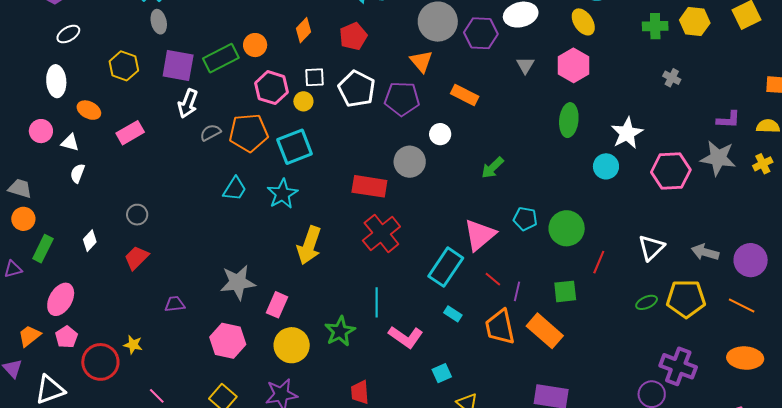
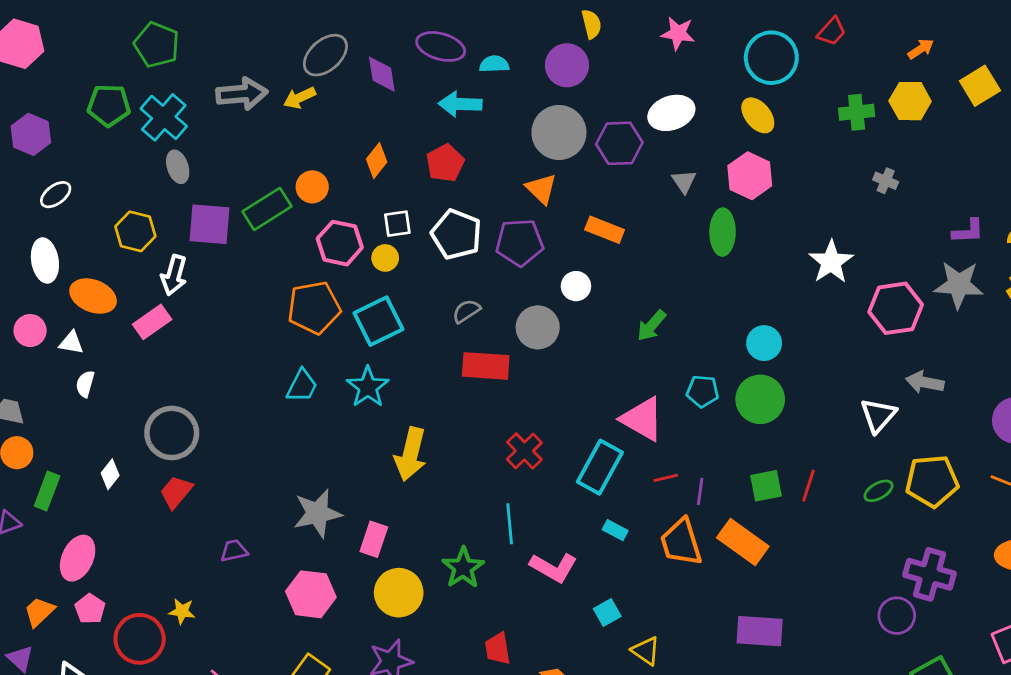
white arrow: (188, 103) -> (174, 275), moved
orange ellipse: (89, 110) -> (93, 296), size x1.4
green ellipse: (569, 120) -> (723, 232), moved
gray semicircle: (210, 133) -> (466, 311), moved
cyan circle: (606, 166) -> (764, 343), moved
gray circle: (137, 215) -> (172, 433), size x1.8
red cross: (381, 233) -> (524, 451), moved, size x0.7
pink triangle: (480, 235) -> (642, 419), turned -45
gray arrow: (705, 252) -> (925, 382), moved
red line: (599, 262) -> (808, 486), moved
red line: (493, 279) -> (666, 478), turned -48

